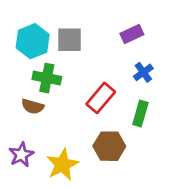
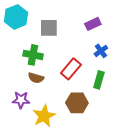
cyan hexagon: (33, 41) -> (16, 17), moved
brown semicircle: (33, 106) -> (36, 78), moved
purple star: (21, 155) -> (21, 100), moved, turned 30

